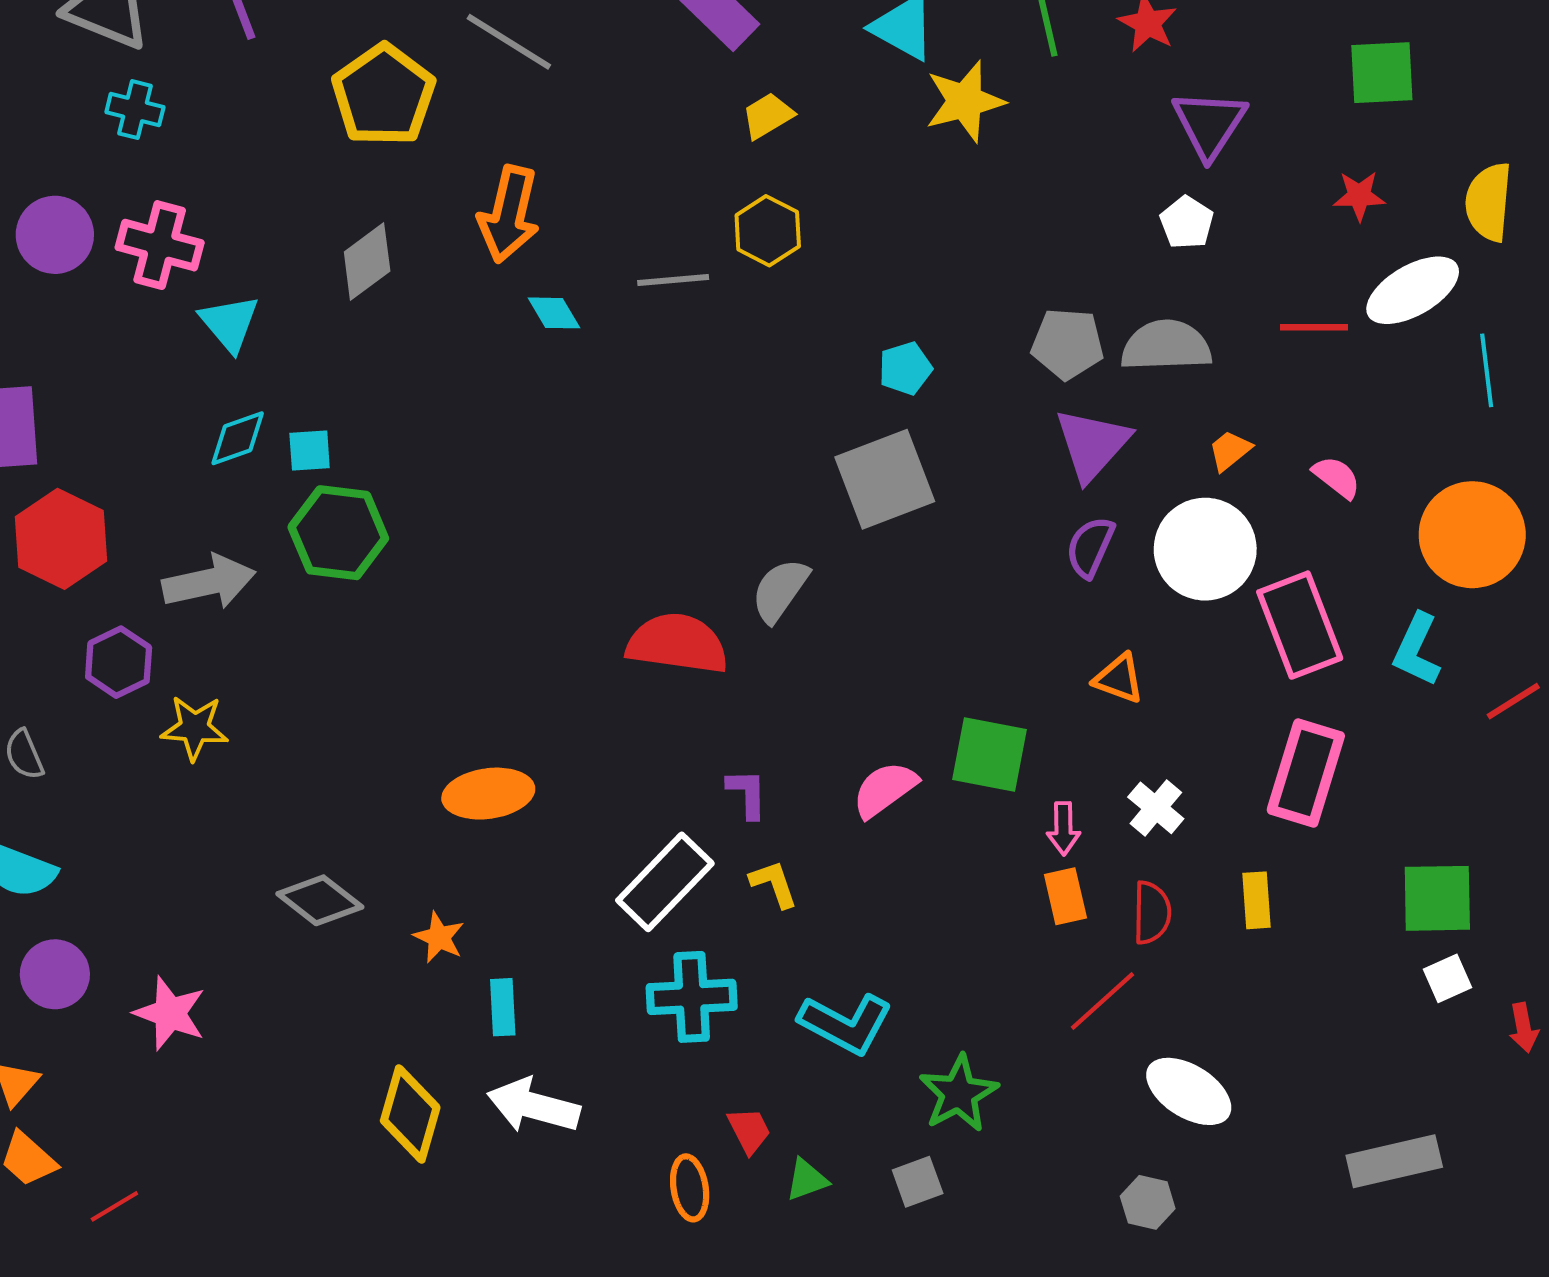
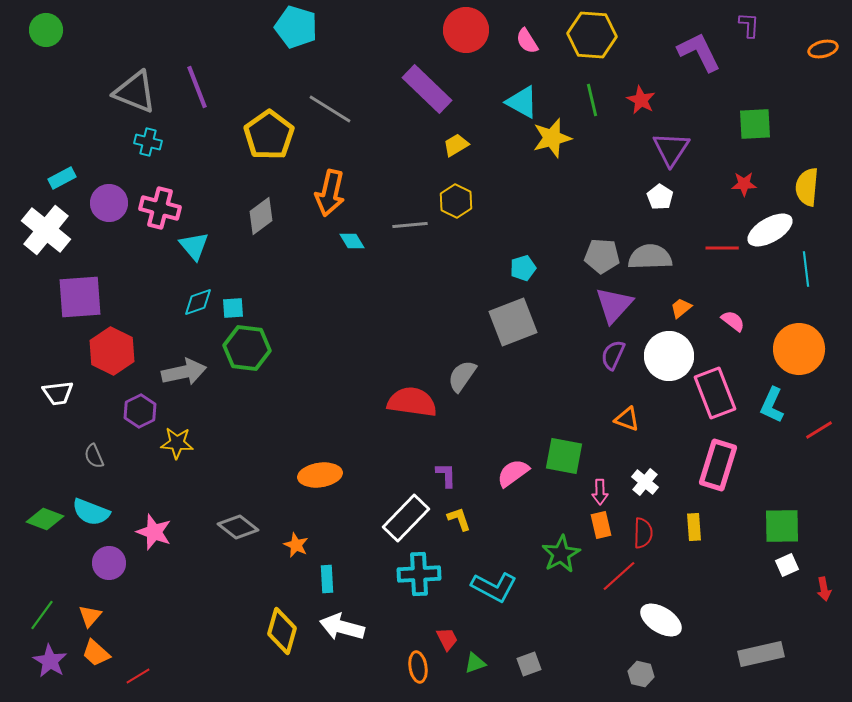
pink star: (170, 1013) -> (154, 532), moved
green star: (959, 1093) -> (561, 554), moved

